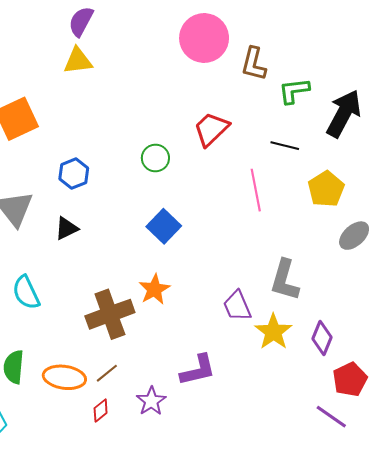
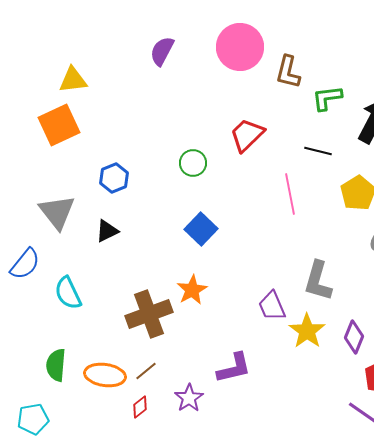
purple semicircle: (81, 21) -> (162, 51), moved
yellow triangle: (78, 61) -> (73, 80), moved

